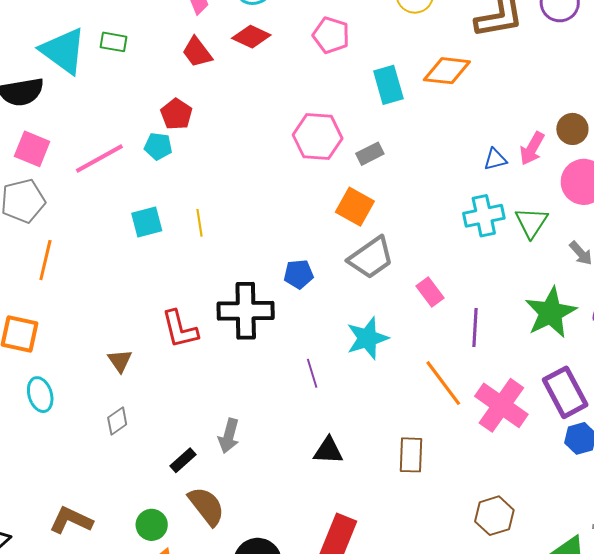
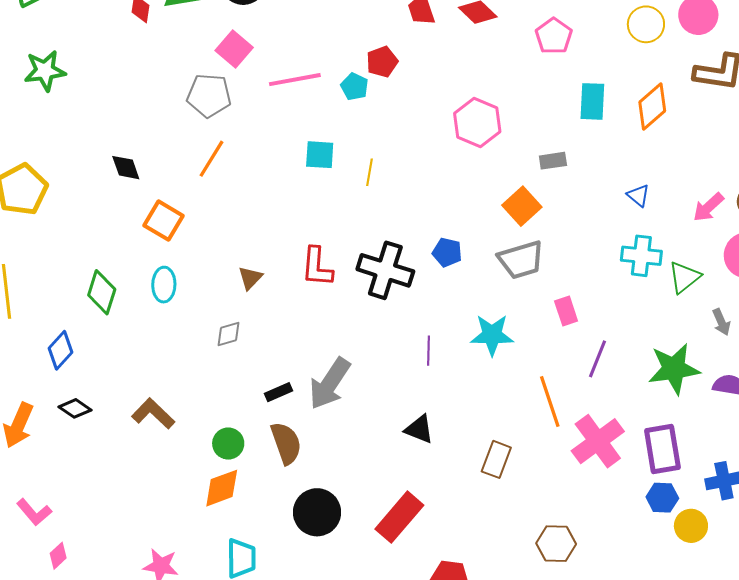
orange diamond: (447, 71) -> (652, 107), turned -66
pink hexagon: (318, 137) -> (477, 123), moved
blue triangle: (495, 159) -> (638, 195), moved, turned 35
gray arrow: (229, 436) -> (330, 384), size x1.6

